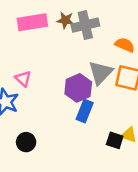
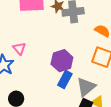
gray triangle: (101, 73) -> (86, 87), moved

